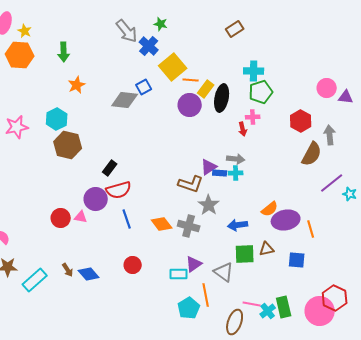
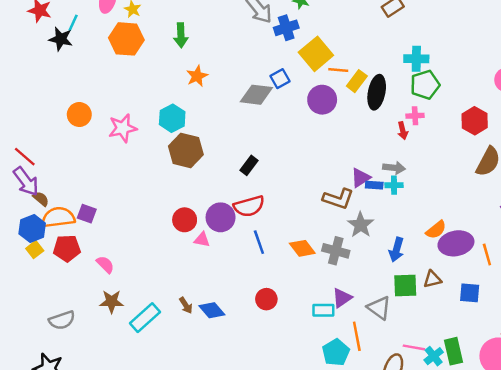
blue cross: (149, 46) -> (286, 28), turned 30
purple circle: (190, 105) -> (322, 100), moved
black rectangle: (110, 168) -> (249, 165), moved
red circle: (61, 218) -> (185, 220), moved
blue arrow: (238, 225) -> (396, 250), turned -66

